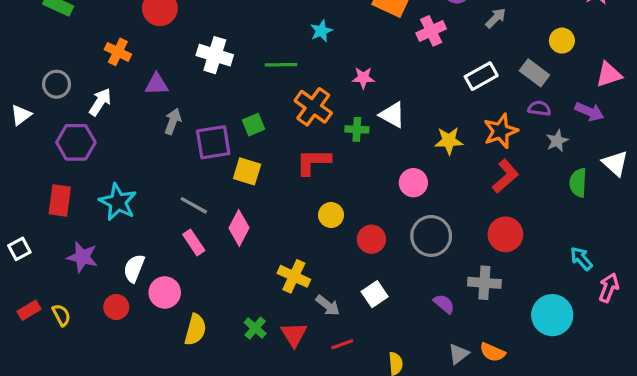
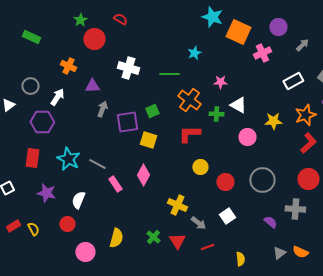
pink circle: (413, 183) -> (247, 137), moved
gray line: (194, 205) -> (97, 164), moved
pink circle: (165, 292) -> (85, 252), moved

